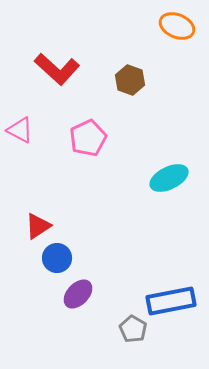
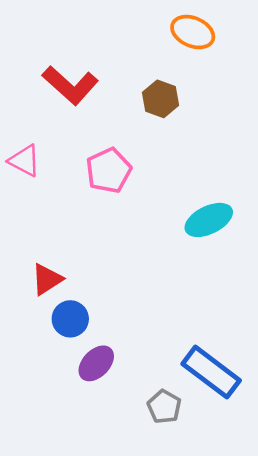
orange ellipse: (177, 26) -> (193, 32), moved
blue rectangle: (171, 301) -> (211, 372), turned 48

